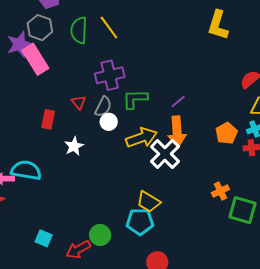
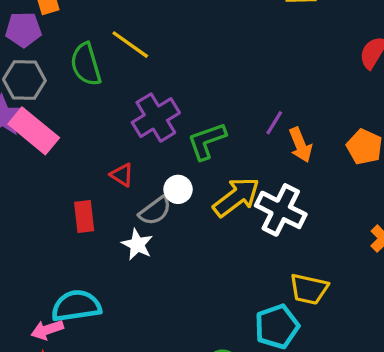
gray semicircle: (103, 107) -> (155, 211), moved, turned 45
orange arrow: (177, 132) -> (300, 145), moved, size x0.7
yellow trapezoid: (149, 202) -> (309, 289), moved

